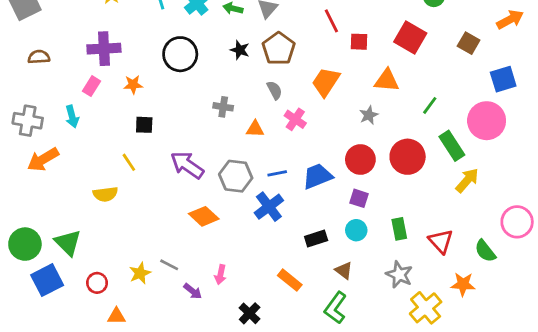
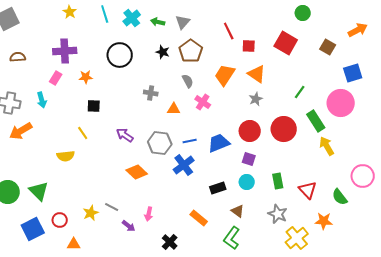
orange triangle: (387, 80) -> (257, 74), moved, turned 30
purple arrow: (187, 165) -> (125, 135), size x0.7
yellow arrow: (467, 180) -> (327, 146), turned -72
blue square: (47, 280) -> (33, 229), moved

